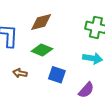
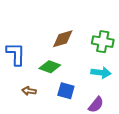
brown diamond: (41, 22) -> (63, 39), moved

